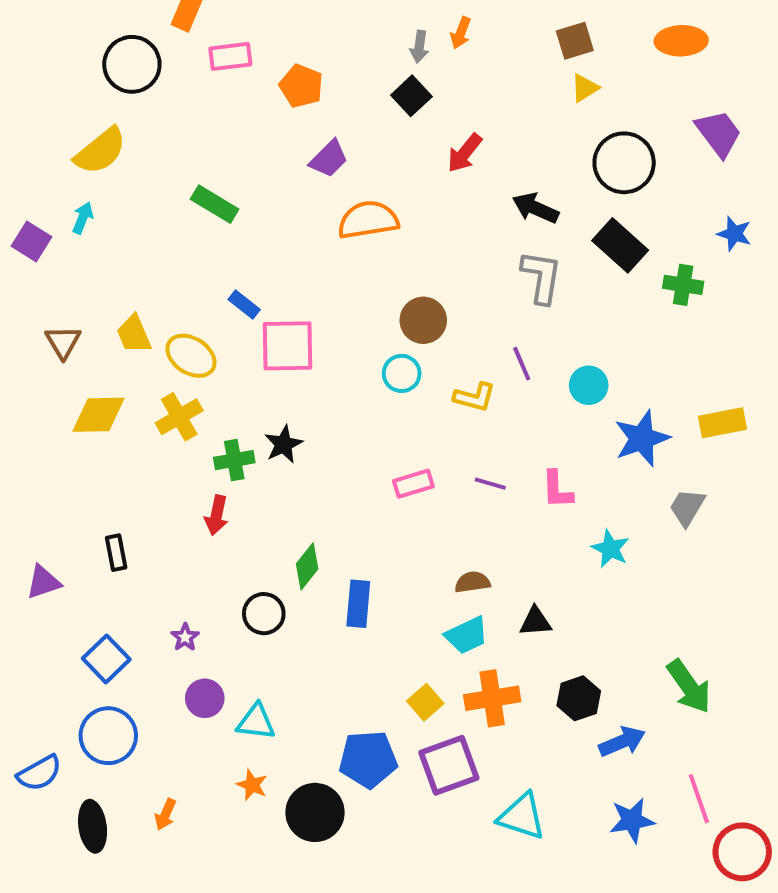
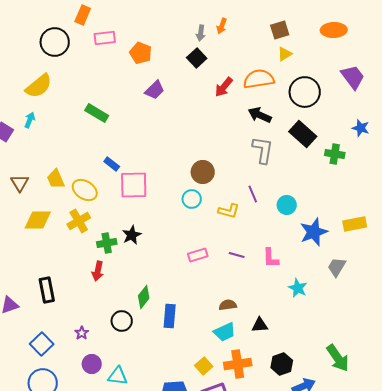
orange semicircle: (368, 220) -> (259, 79), moved
black rectangle: (116, 553) -> (47, 290), size x1.4

